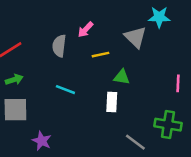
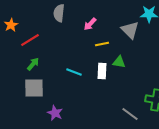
gray semicircle: (59, 46) -> (59, 13), moved
green arrow: (14, 80) -> (33, 64), turned -32
white rectangle: (112, 102) -> (102, 71), moved

